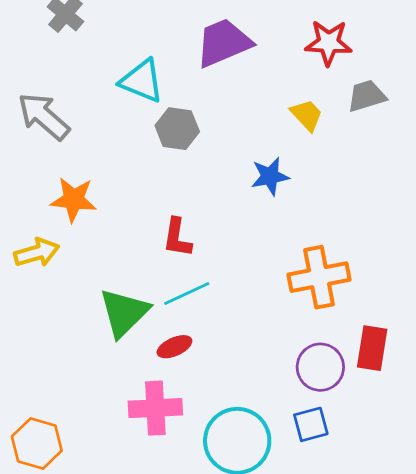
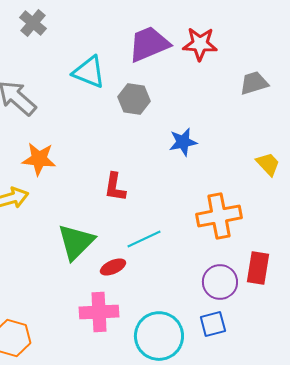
red star: (329, 43) -> (200, 44), moved
yellow trapezoid: (307, 115) -> (268, 164), moved
gray hexagon: (177, 129) -> (134, 99), moved
cyan line: (187, 294) -> (144, 239), moved

